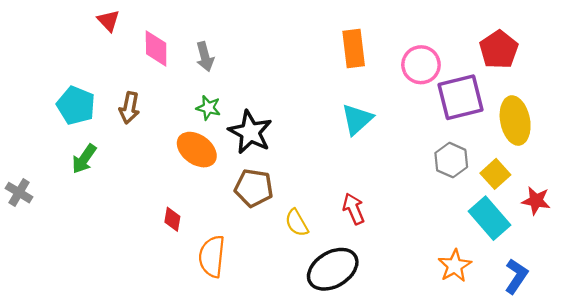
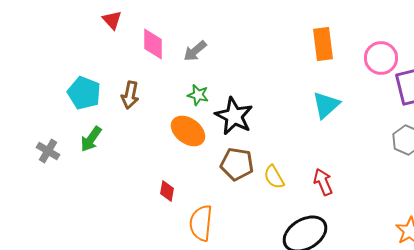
gray arrow: (205, 57) -> (195, 51), turned 65
gray cross: (19, 193) -> (48, 151), moved
yellow semicircle: (297, 223) -> (274, 177), moved

